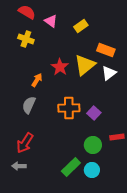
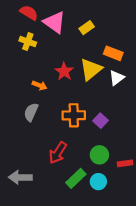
pink triangle: (51, 21) -> (55, 22), size x1.6
orange arrow: (37, 80) -> (40, 85), turned 80
red rectangle: (117, 137) -> (125, 163), moved
red arrow: (25, 143) -> (58, 153), moved
gray arrow: (19, 166) -> (20, 177), size x1.5

